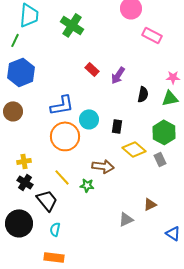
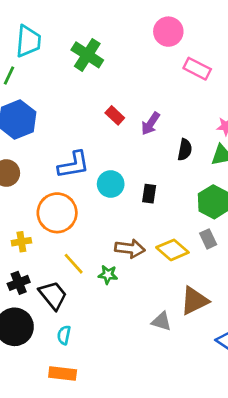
orange circle: (65, 136) -> (57, 213), moved
yellow diamond: (134, 149) -> (172, 250), moved
black cross: (25, 182) -> (19, 283), moved, turned 35
brown triangle: (150, 204) -> (194, 301), size x1.6
gray triangle: (126, 219) -> (161, 321), turned 42

